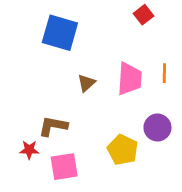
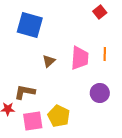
red square: (144, 15) -> (100, 12), moved
yellow pentagon: (123, 150) -> (59, 116), moved

